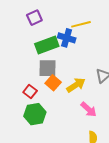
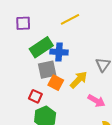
purple square: (34, 18) -> (23, 23), turned 35
blue cross: (67, 38) -> (59, 52), moved

